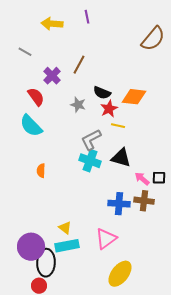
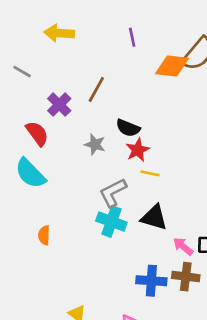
purple line: (87, 17) -> (132, 37), moved
orange diamond: (134, 97) -> (172, 66), moved

